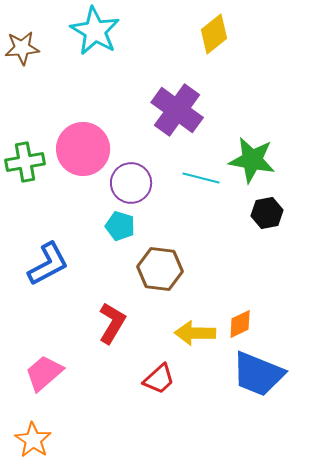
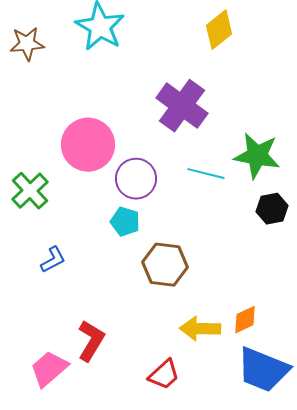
green cross: (25, 162) -> (30, 191), moved, turned -33
blue L-shape: (48, 264) -> (53, 260), size x0.6
red L-shape: (112, 323) -> (91, 341), moved

